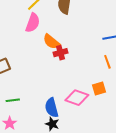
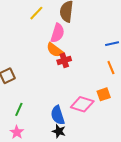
pink semicircle: (33, 23) -> (58, 33), moved
green line: (13, 100) -> (19, 109), turned -56

